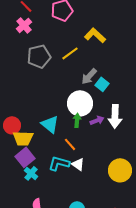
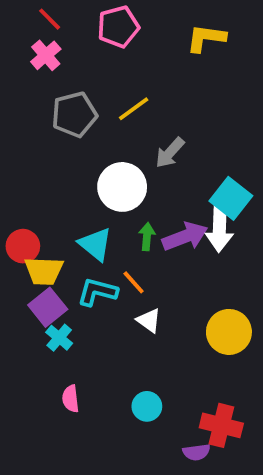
yellow L-shape: (95, 35) -> (206, 38), moved, turned -35
cyan square: (102, 84) -> (231, 198), moved, size x1.5
white circle: (80, 103) -> (122, 187), moved
purple arrow: (97, 120) -> (185, 237), size x1.6
cyan L-shape: (59, 163) -> (97, 292), moved

